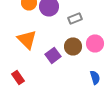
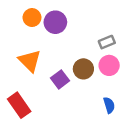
gray rectangle: (75, 18) -> (107, 42), moved
red rectangle: (18, 77) -> (19, 105), size x1.5

